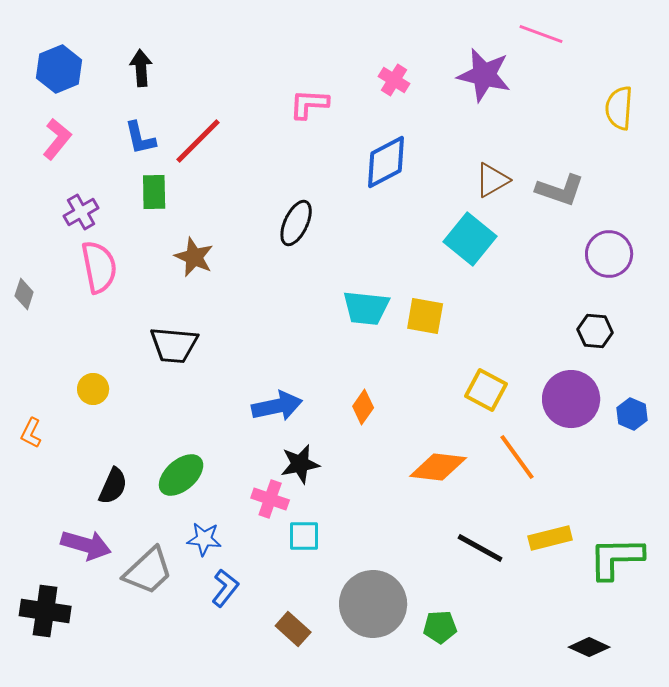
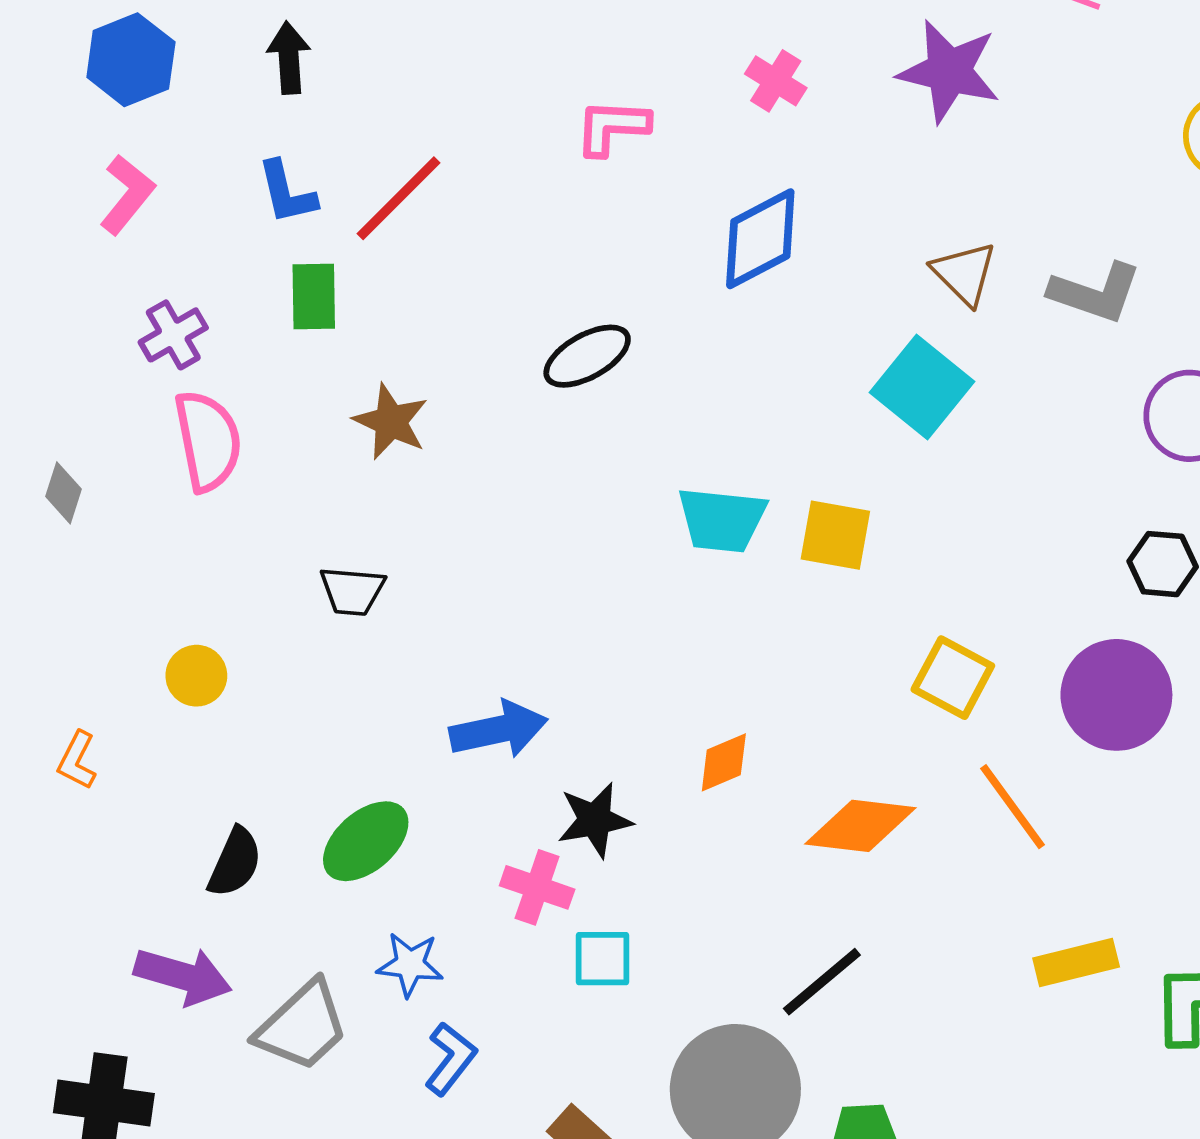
brown triangle: (492, 180) -> (964, 273), turned -45
black ellipse: (296, 223) -> (587, 356), turned 36
black trapezoid: (174, 345) -> (352, 591), size x0.7
blue arrow: (277, 406) -> (499, 730), moved
orange diamond: (363, 407) -> (724, 762), moved, turned 32
black line: (480, 548) -> (822, 982), moved, turned -69

